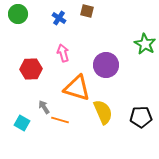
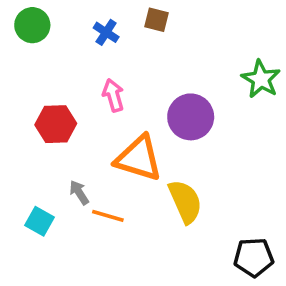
black pentagon: (141, 117) -> (254, 257), moved

